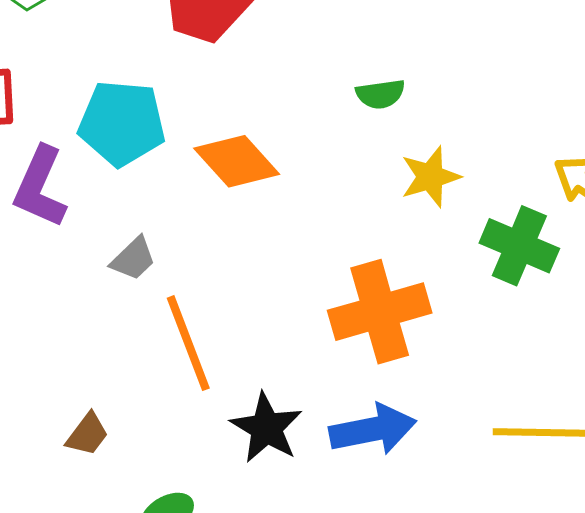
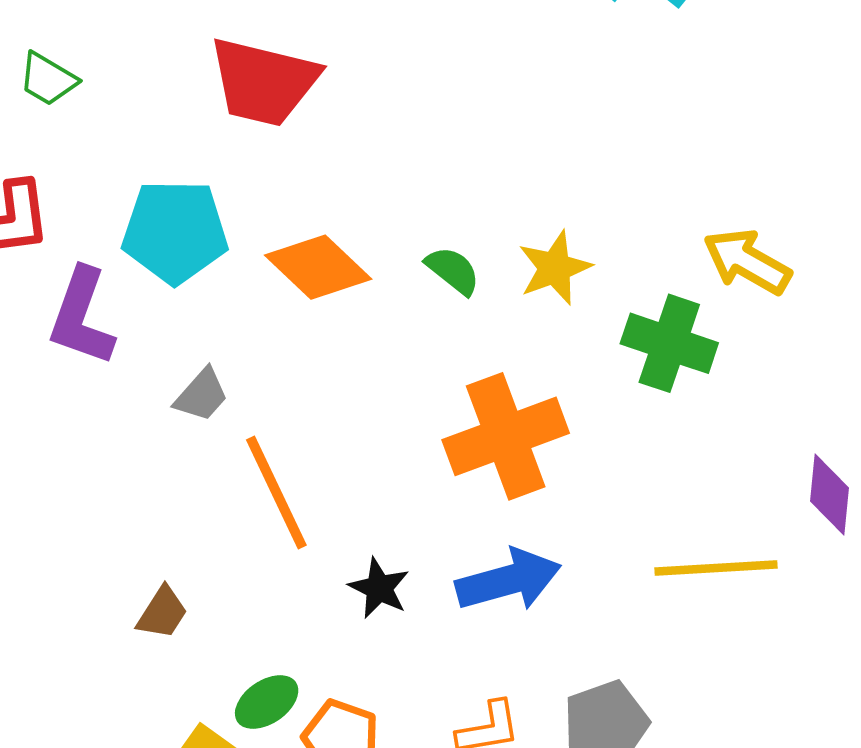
green semicircle: (380, 94) -> (453, 271), moved, turned -129
black star: (266, 428) -> (379, 588), size x0.7

